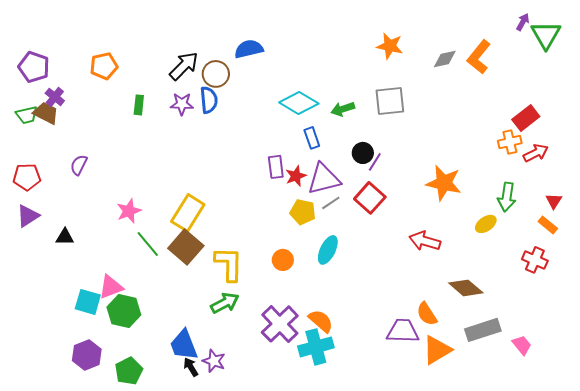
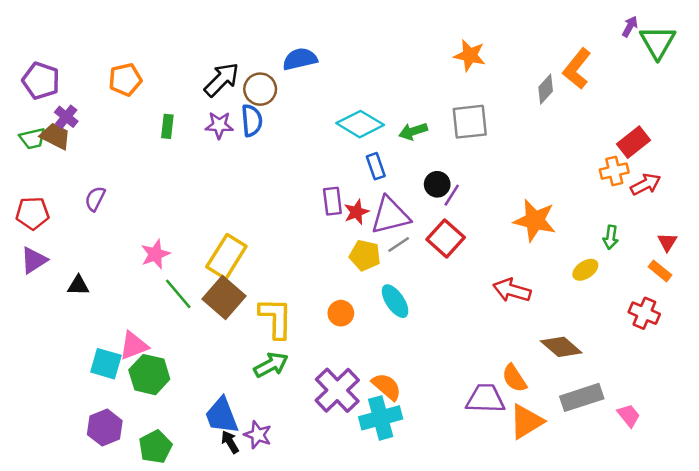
gray diamond: (445, 59) -> (546, 89), moved, turned -35
green arrow: (507, 197) -> (611, 237), size x0.7
cyan ellipse: (328, 250) -> (395, 301), turned -60

